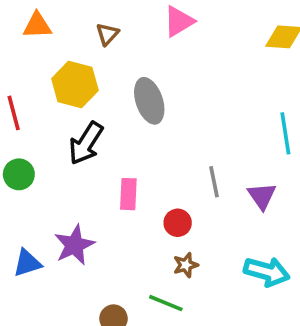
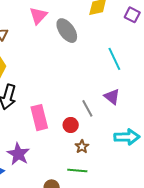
gray ellipse: (149, 101) -> (67, 31), moved
gray line: (214, 182) -> (87, 108), moved
pink rectangle: (128, 194) -> (39, 118), size x1.4

